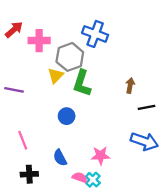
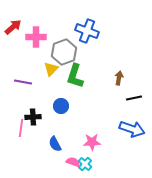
purple line: (14, 90) -> (23, 82), moved
pink line: (23, 140) -> (21, 128), turned 30
black cross: (29, 174) -> (33, 117), moved

